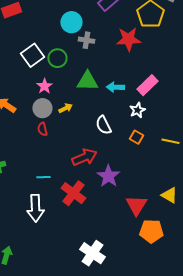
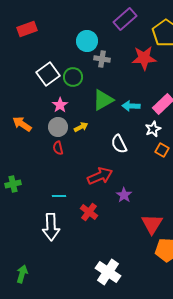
green triangle: (87, 81) -> (103, 100), turned -30
orange square: (136, 137) -> (162, 150), moved
purple star: (108, 176) -> (124, 195), size x0.7
red cross: (73, 193) -> (89, 212), size x0.7

